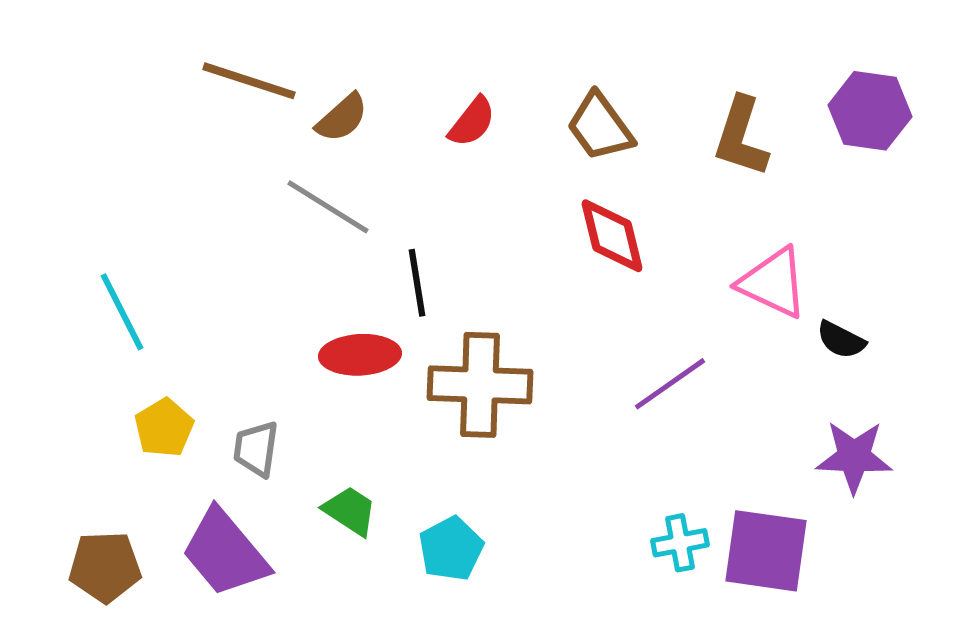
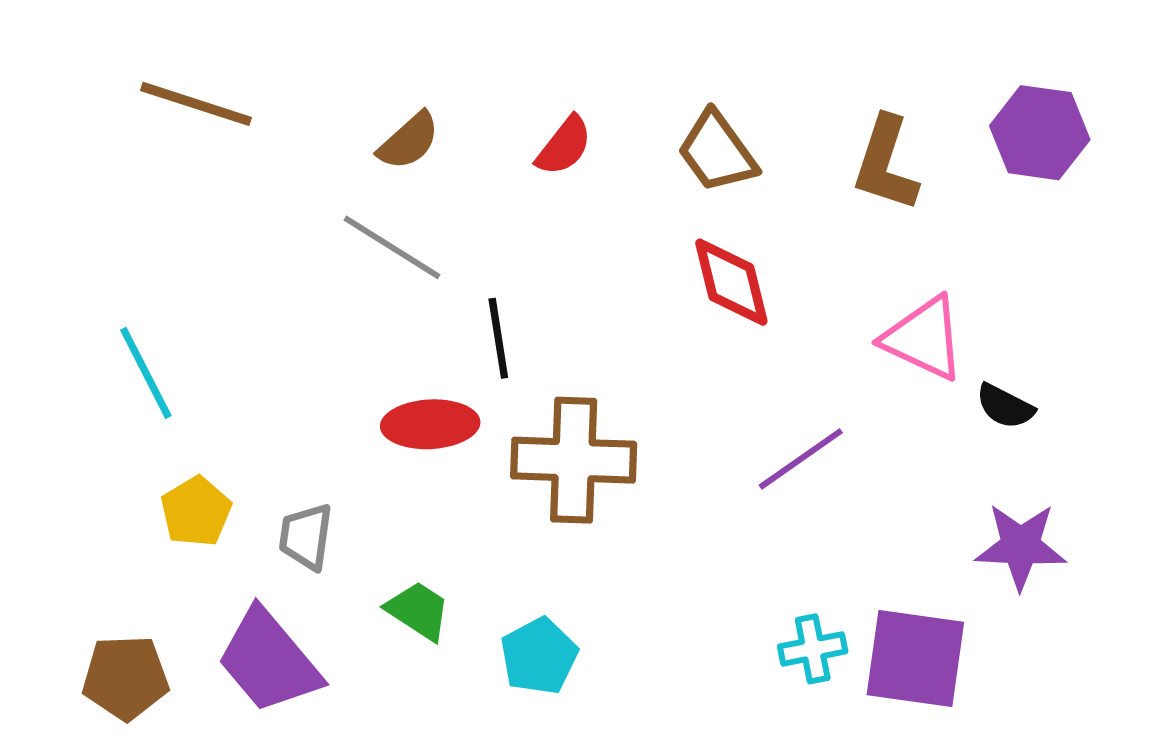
brown line: (249, 81) -> (196, 104), moved

